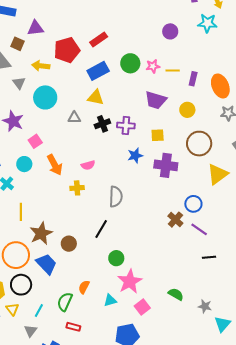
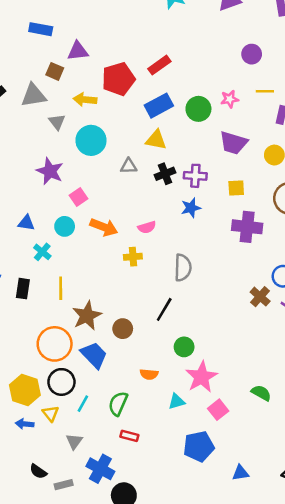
green circle: (130, 63) -> (198, 109), moved
yellow line: (173, 70) -> (265, 91), moved
blue star: (135, 156) -> (191, 208), moved
orange arrow: (55, 165) -> (104, 227), turned -40
orange semicircle: (84, 287) -> (149, 374), moved, turned -112
cyan line: (39, 310) -> (83, 404), moved

